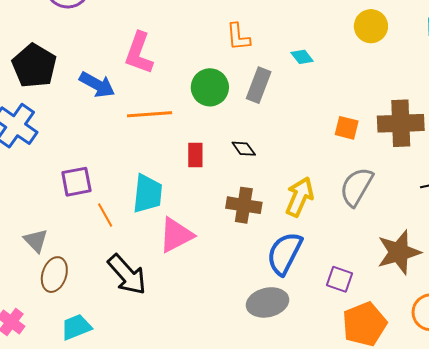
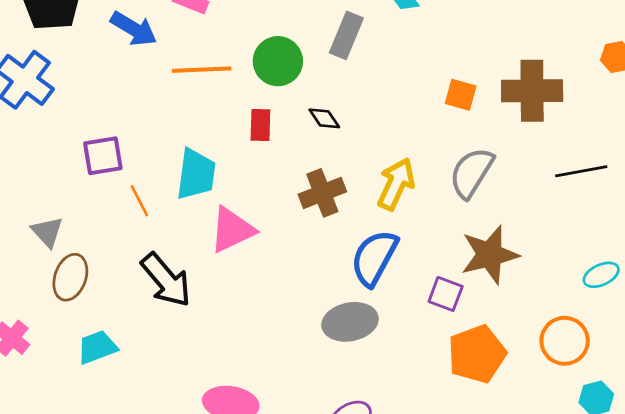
green circle: (210, 87) -> (278, 61), moved
brown cross: (244, 205) -> (322, 193), turned -32
brown star: (399, 252) -> (490, 255), moved

